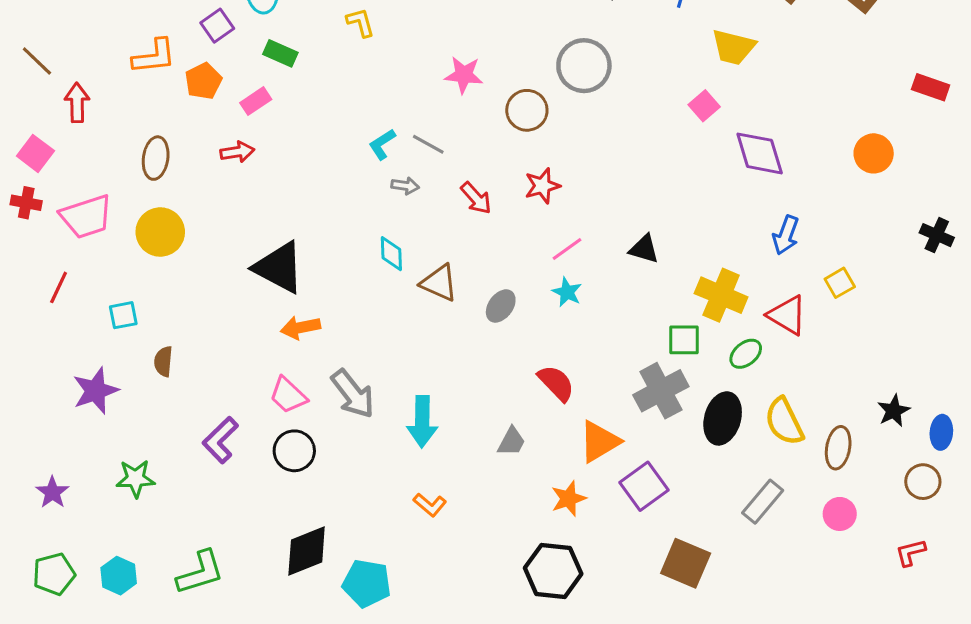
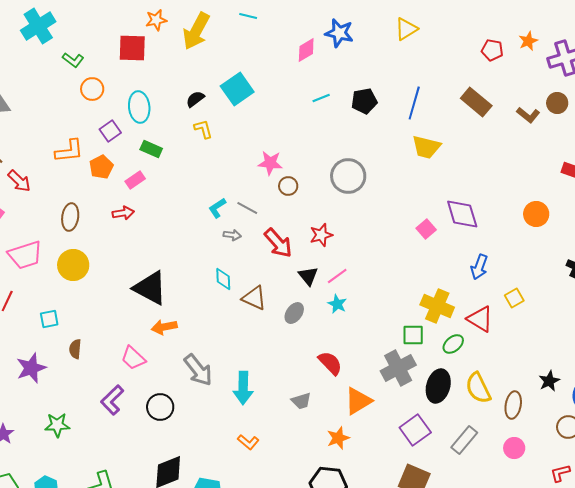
yellow trapezoid: (733, 47) -> (426, 147), moved
gray circle: (584, 66) -> (348, 176), moved
red arrow: (77, 103) -> (19, 181), turned 135
pink square: (704, 106) -> (426, 229), moved
brown circle: (527, 110) -> (288, 186), moved, size x0.7
red arrow: (476, 198) -> (278, 243), size x1.4
black triangle: (644, 249) -> (308, 276), moved, turned 35
pink trapezoid: (288, 395) -> (133, 358), moved
gray trapezoid: (512, 442) -> (301, 401), turned 45
purple square: (644, 486) -> (415, 430), moved

